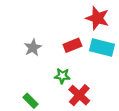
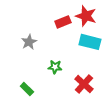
red rectangle: (72, 45) -> (63, 22), moved
red cross: (79, 95) -> (84, 84), moved

